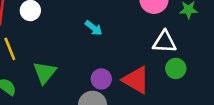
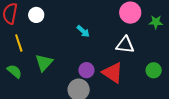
white triangle: (165, 42) -> (125, 45), moved
green circle: (176, 68) -> (154, 70), moved

